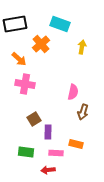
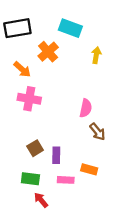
brown arrow: (83, 112) -> (97, 132), turned -56
brown square: (34, 119) -> (35, 148), moved
red arrow: (48, 170) -> (41, 200), moved, turned 56

